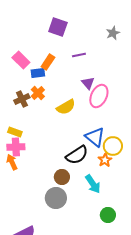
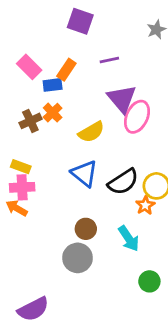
purple triangle: (88, 83) -> (122, 99), size x1.6
blue triangle: (95, 137) -> (84, 173), moved
black semicircle: (77, 155) -> (123, 182), moved
orange arrow: (12, 162) -> (17, 208), turned -35

